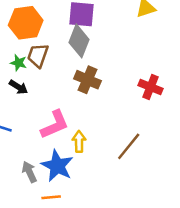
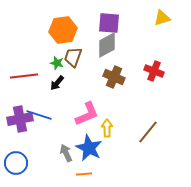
gray diamond: (79, 41) -> (107, 45), turned 40
black arrow: (18, 87) -> (57, 83), turned 98
red cross: (151, 87) -> (154, 71), moved

